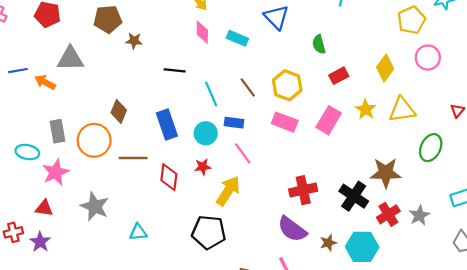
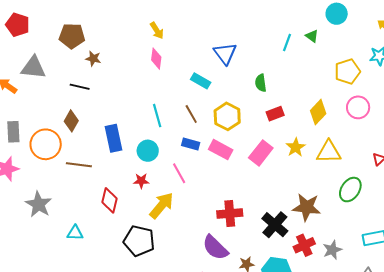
cyan rectangle: (237, 38) -> (201, 81), moved
black line: (175, 70) -> (80, 87), moved
blue rectangle: (234, 123) -> (191, 144), moved
red diamond: (169, 177) -> (109, 200), moved

